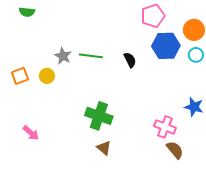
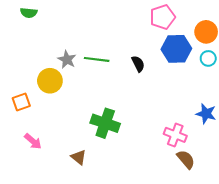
orange square: (20, 76) -> (21, 102), moved
yellow circle: (47, 76) -> (50, 81), size x1.5
brown triangle: (104, 148) -> (79, 157), moved

